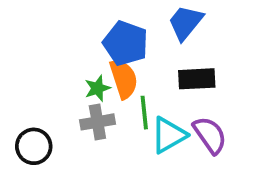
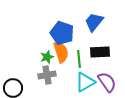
green line: (144, 113) -> (79, 59), moved

